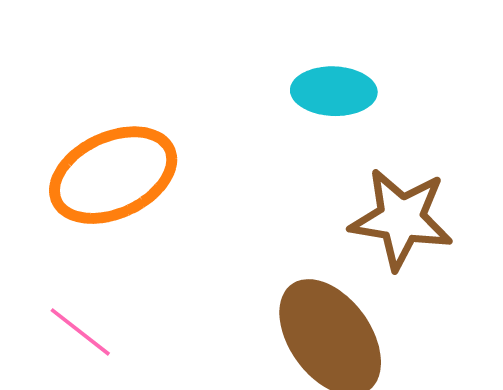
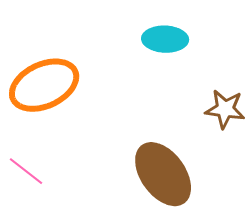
brown star: (401, 219) -> (225, 109), moved, size x0.7

